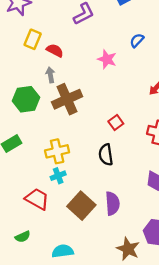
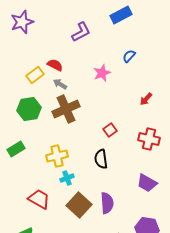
yellow rectangle: (33, 39) -> (35, 75), moved, turned 30
pink star: (107, 59) -> (102, 73), turned 30
gray arrow: (50, 75) -> (60, 84), moved, turned -48
cyan cross: (58, 176) -> (67, 178), moved

